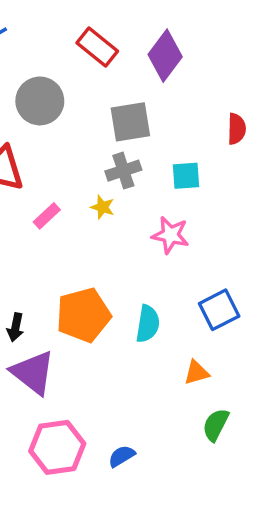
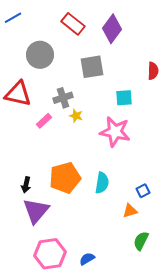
gray cross: (123, 171) -> (63, 98), moved
pink star: (170, 235) -> (115, 132), size x1.4
blue square: (219, 310) -> (143, 191), moved, size x0.6
purple triangle: (33, 373) -> (36, 211), turned 32

